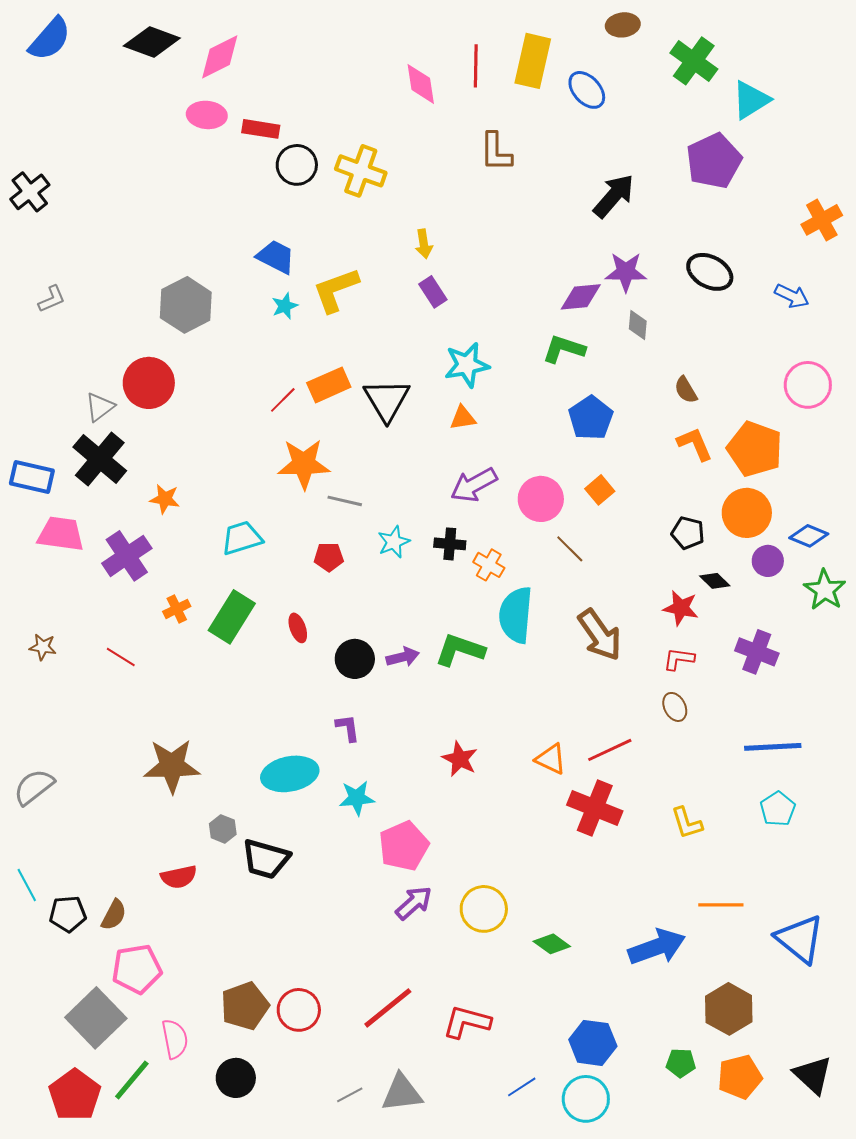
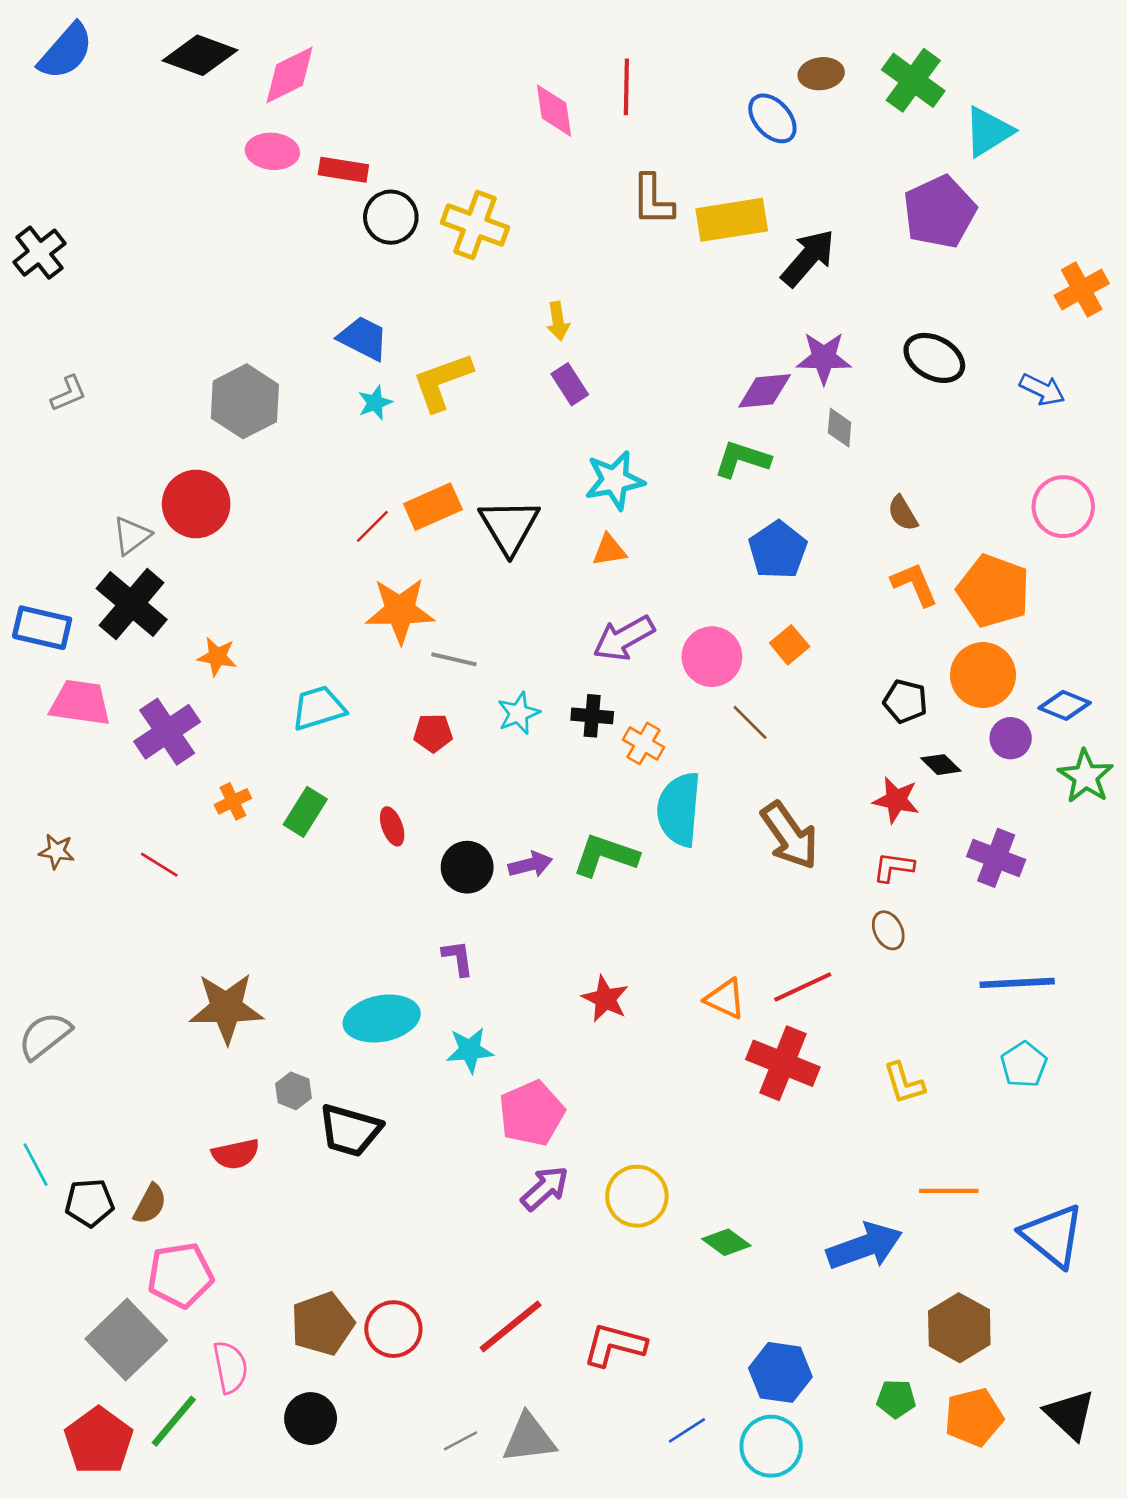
brown ellipse: (623, 25) -> (821, 74), moved
yellow rectangle: (533, 61) -> (732, 220), moved, turned 68
green rectangle: (232, 617) -> (305, 812), size x0.7

